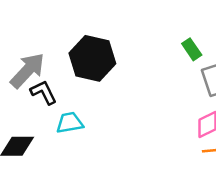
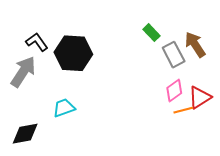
black L-shape: (44, 92) -> (37, 42), moved

